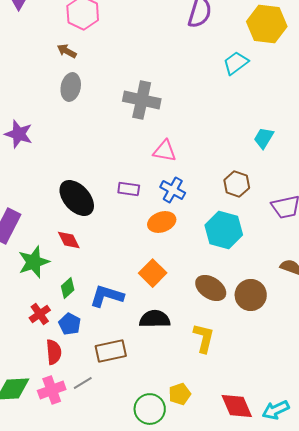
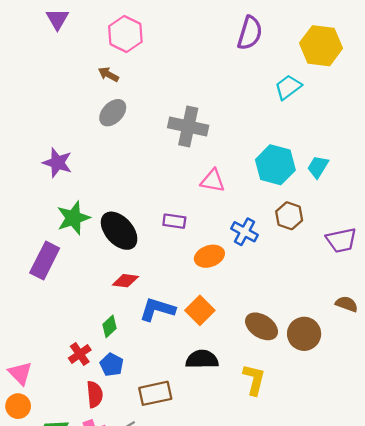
gray ellipse: (71, 87) -> (113, 113), turned 32
blue cross: (173, 190) -> (245, 232), moved
cyan hexagon: (224, 230) -> (275, 165), moved
red diamond: (69, 240) -> (125, 281), moved, turned -55
green star: (34, 262) -> (73, 218), moved
blue L-shape: (107, 296) -> (157, 309), moved

